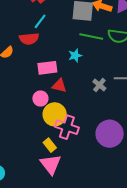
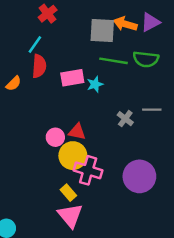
cyan line: (40, 21) -> (35, 45), moved
red semicircle: (29, 39) -> (39, 66), turned -78
pink rectangle: (47, 68) -> (72, 78), moved
red triangle: (59, 86) -> (77, 132), moved

